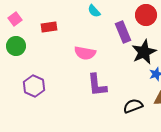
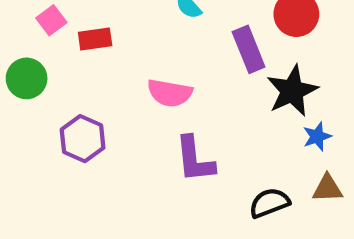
pink square: (15, 19) -> (51, 20), moved
purple hexagon: (34, 86) -> (83, 139), moved

